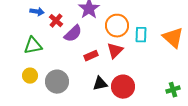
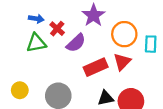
green triangle: (33, 46) -> (36, 43), moved
red rectangle: (91, 56) -> (96, 67), size x1.5
yellow circle: (30, 76) -> (20, 90), moved

